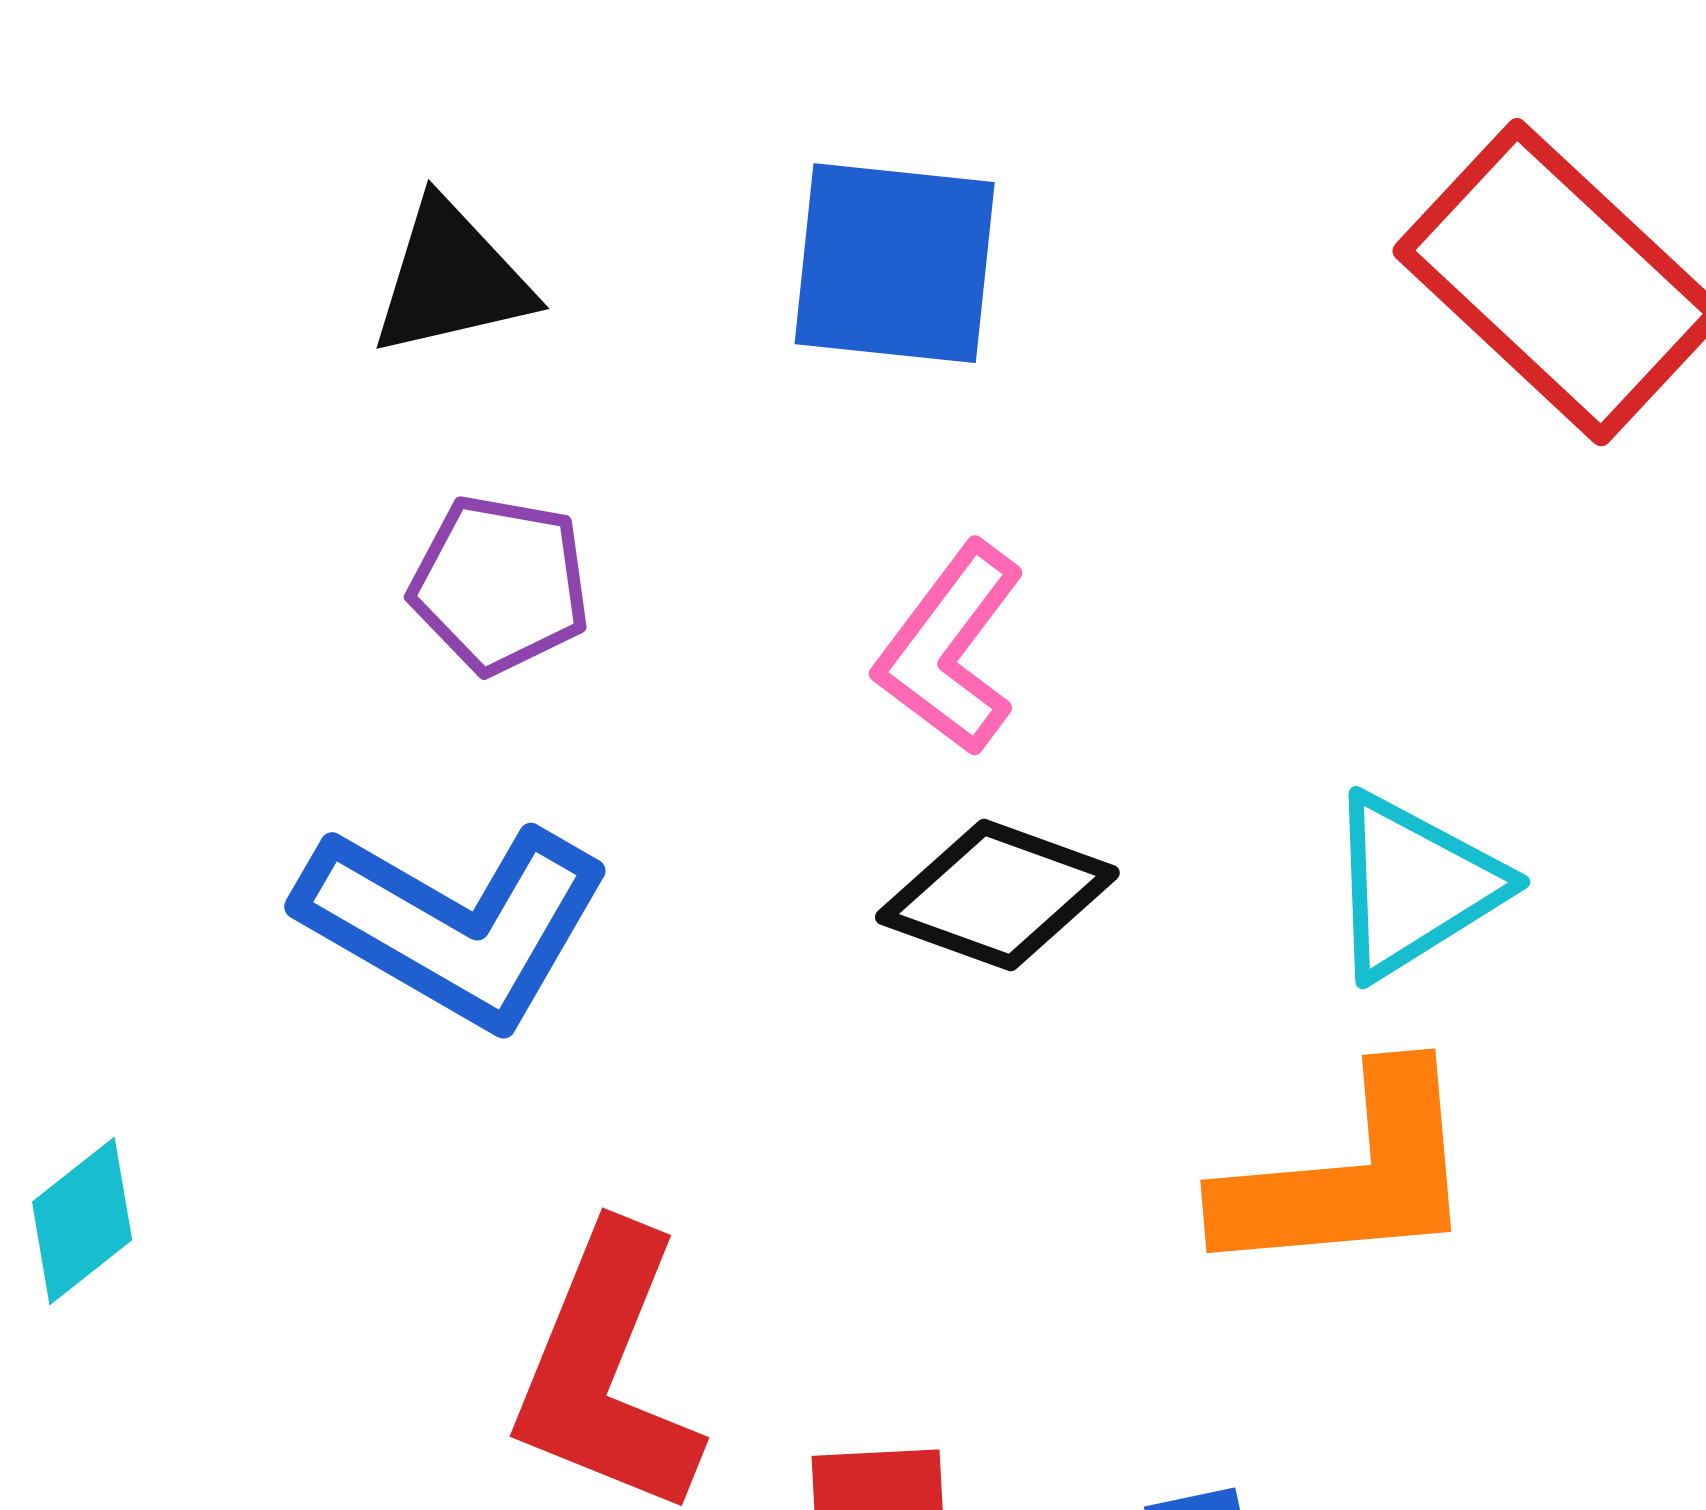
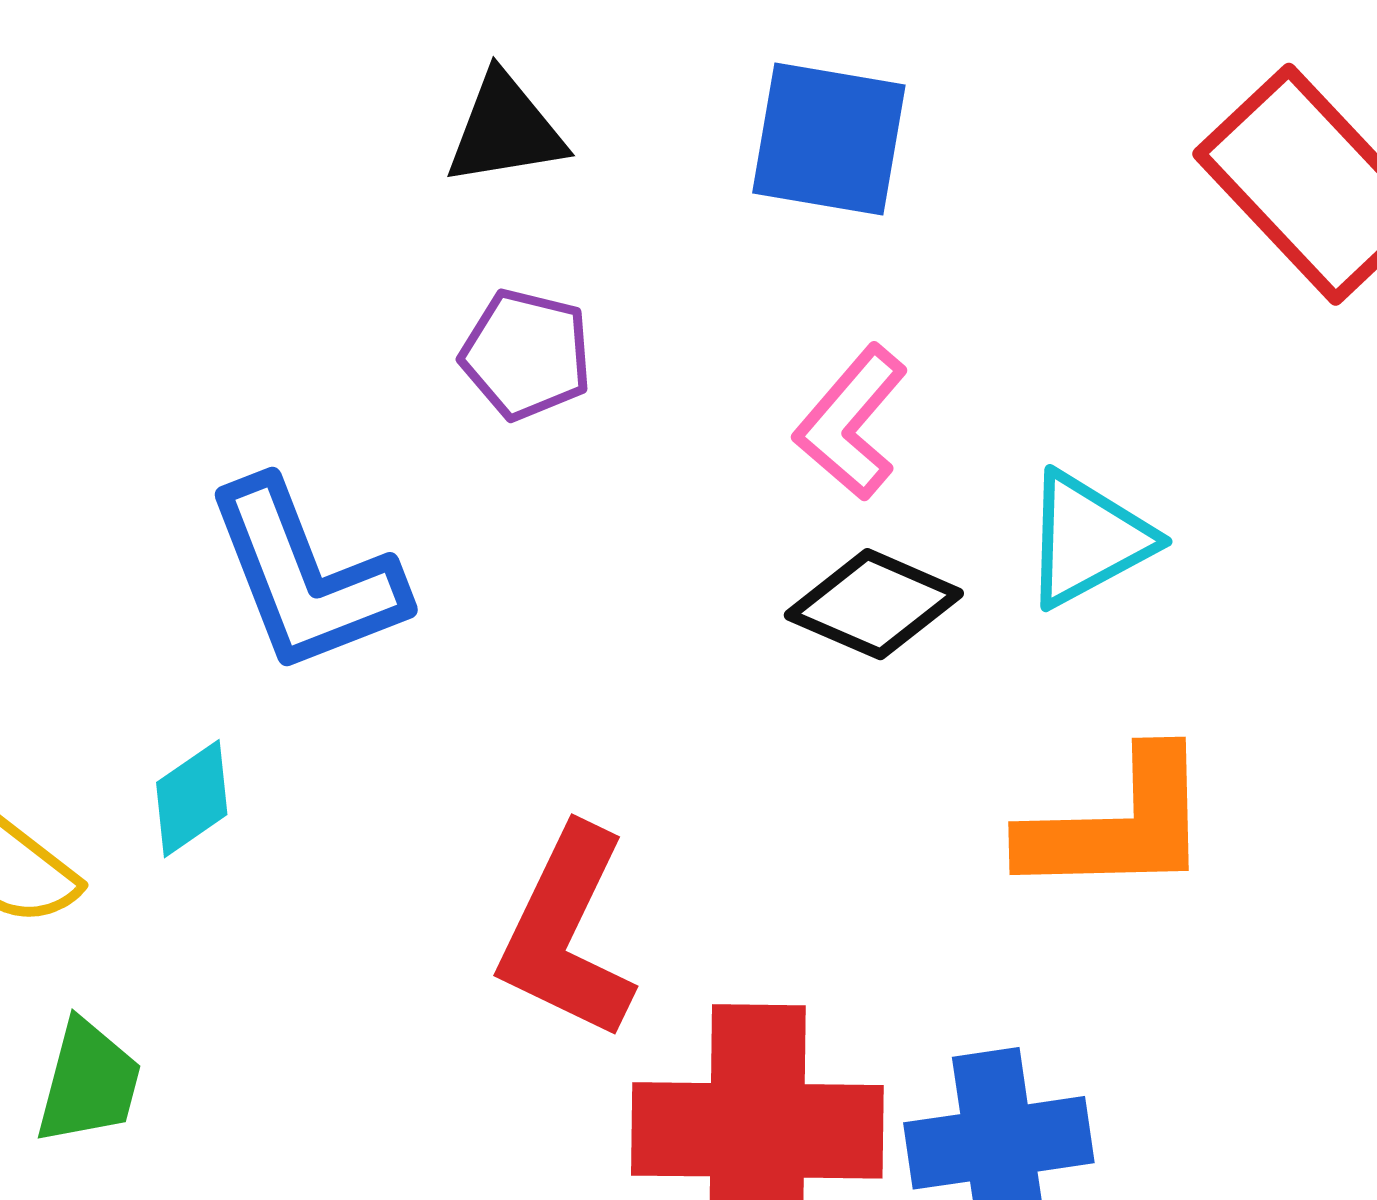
cyan triangle: (1414, 886) -> (1088, 539), moved
blue L-shape: (454, 924) -> (305, 577), moved, turned 35

